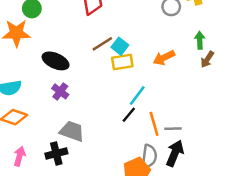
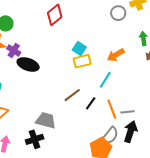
brown line: (102, 44) -> (72, 95), moved
purple cross: (60, 91) -> (14, 50), moved
cyan line: (137, 96) -> (105, 80), moved
gray semicircle: (149, 156) -> (110, 136), turned 36

